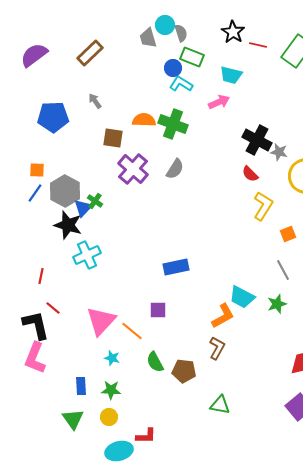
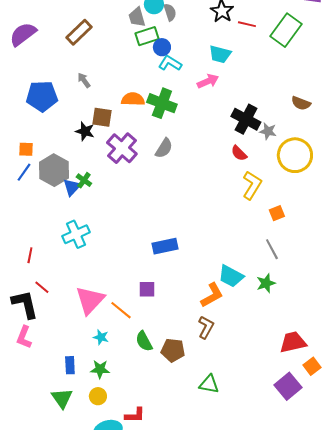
green rectangle: (192, 57) -> (147, 36), moved, turned -40
black star: (68, 225) -> (85, 131), moved, size x0.7
pink L-shape: (35, 358) -> (24, 337), size x0.7

